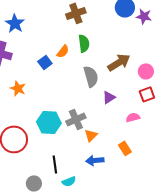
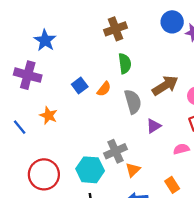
orange semicircle: (63, 51) -> (104, 89), moved
cyan hexagon: (49, 122) -> (90, 170), moved

